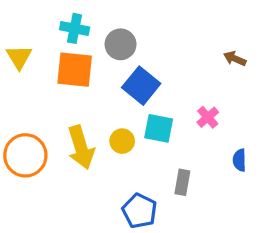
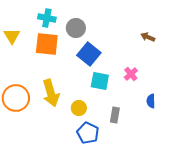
yellow circle: (122, 141) -> (79, 108), moved

